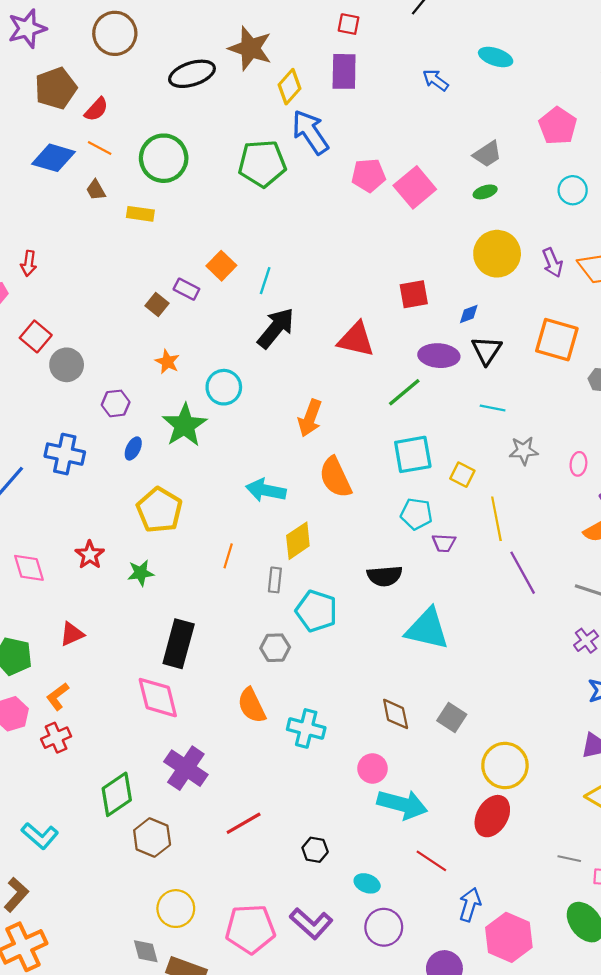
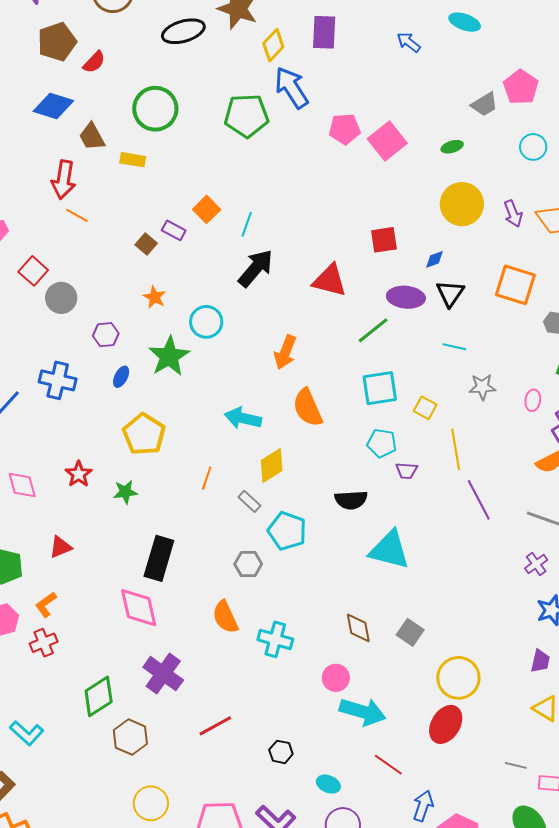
orange line: (100, 148) -> (77, 215), moved
gray trapezoid: (487, 154) -> (484, 104), moved
brown trapezoid: (96, 190) -> (92, 137), size x1.4
red arrow: (29, 263) -> (64, 180), moved, size x1.6
gray rectangle: (275, 580) -> (249, 501), turned -55

